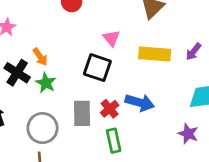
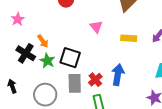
yellow rectangle: (155, 54) -> (129, 38), size x0.7
black square: (97, 68) -> (70, 58), moved
blue arrow: (140, 102) -> (118, 75), turned -95

